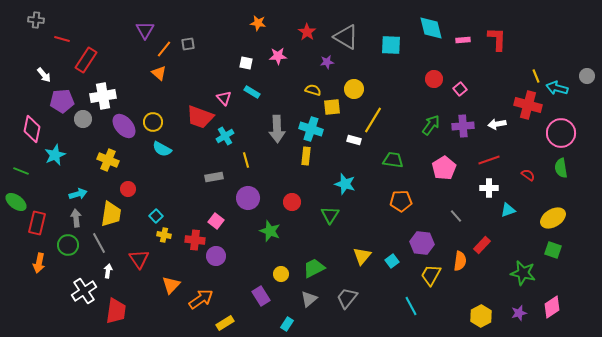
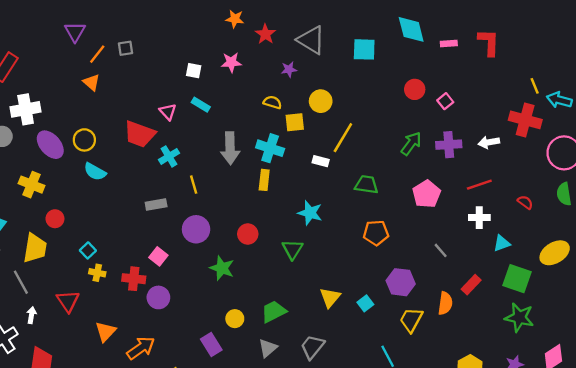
orange star: (258, 23) -> (235, 19), moved
green square: (553, 250) -> (517, 279), moved, size x1.4

